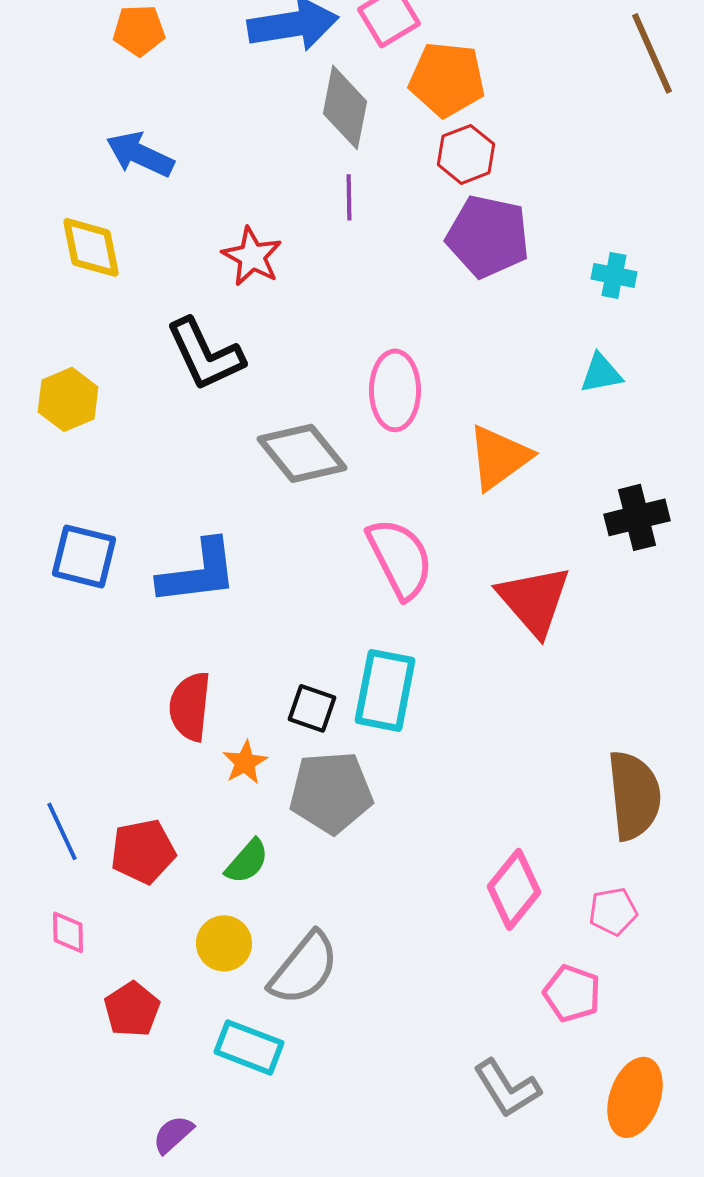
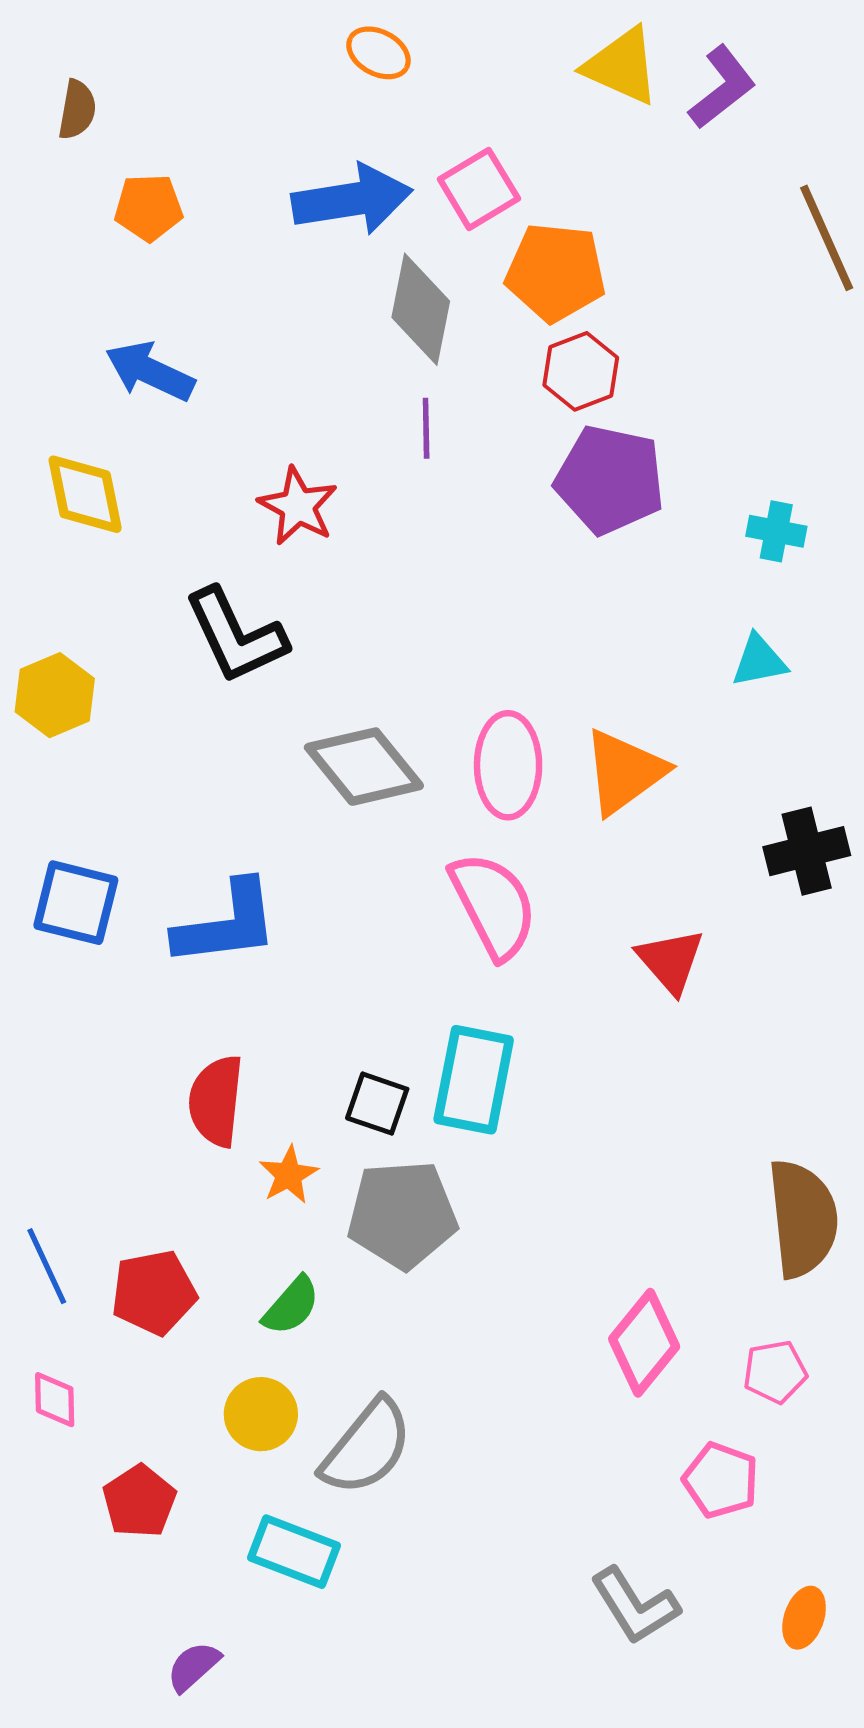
pink ellipse: (395, 390) -> (508, 765), moved
red triangle: (534, 600) -> (671, 961), size x0.7
orange ellipse: (635, 1097) -> (804, 1618), size x0.6

